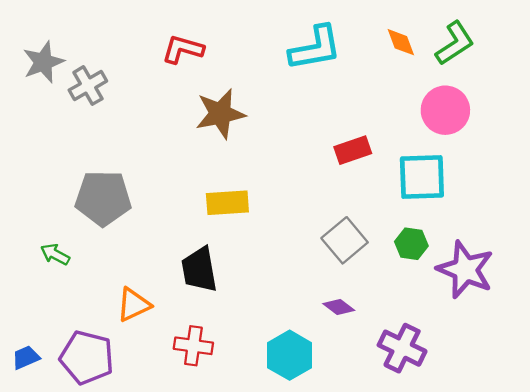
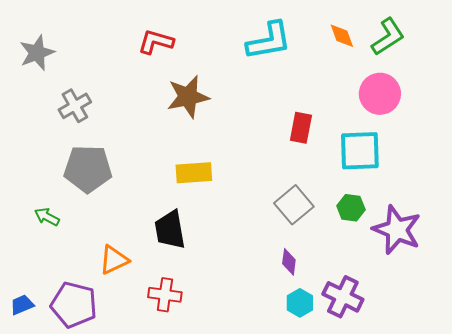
gray cross: (88, 86) -> (75, 106), moved
red rectangle: (353, 150) -> (301, 128), turned -60
purple diamond: (339, 307) -> (289, 262), turned 60
cyan hexagon: (290, 355) -> (300, 303), moved, size x0.7

